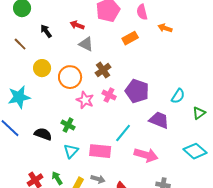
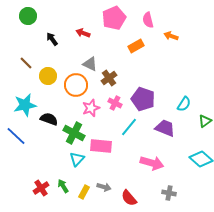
brown line: (20, 44) -> (26, 63), moved
gray triangle: (86, 44) -> (90, 64), moved
pink star: (85, 100) -> (91, 108), turned 30
green cross: (68, 125) -> (74, 133), size x1.5
cyan line: (123, 133) -> (129, 127), moved
black semicircle: (43, 134) -> (49, 119), moved
pink rectangle: (100, 151) -> (101, 146), moved

